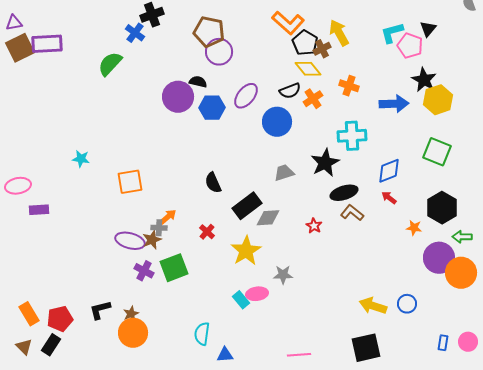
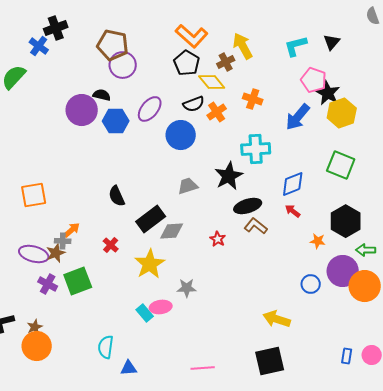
black pentagon: (305, 43) -> (187, 63), moved
pink pentagon: (410, 46) -> (314, 80), moved
blue arrow: (394, 104) -> (298, 117), turned 132
blue circle: (407, 304) -> (311, 284), moved

